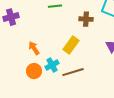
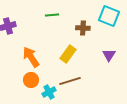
orange arrow: (34, 48) -> (31, 57), size x1.5
cyan cross: (52, 65) -> (49, 92), moved

